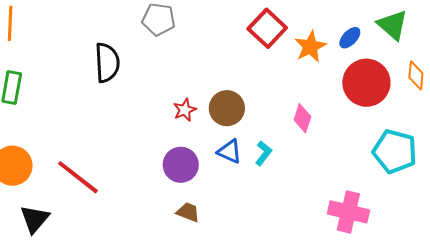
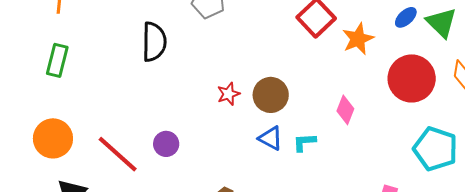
blue ellipse: (350, 38) -> (406, 17), moved
cyan L-shape: (263, 153) -> (304, 142), turned -135
purple circle: (181, 165) -> (166, 144), moved, size x0.7

